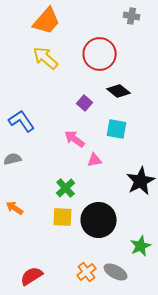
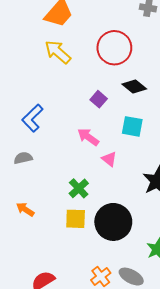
blue L-shape: (22, 121) -> (33, 118), turned -100
pink triangle: (95, 160) -> (109, 159), turned 49

